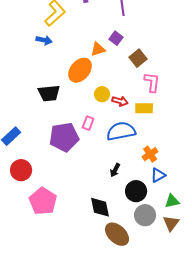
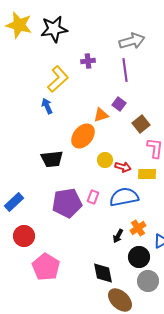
blue arrow: (44, 40) -> (47, 106), turned -126
pink rectangle: (88, 123) -> (93, 197), moved
orange cross: (150, 154) -> (138, 228), moved

